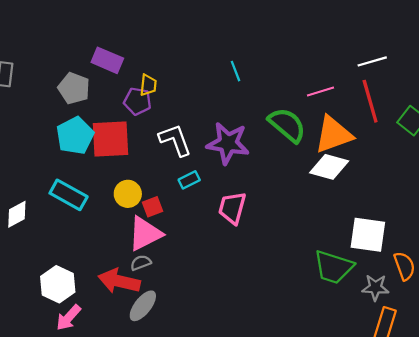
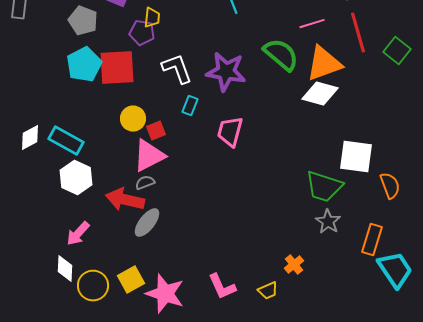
cyan rectangle: (189, 180) -> (190, 106), turned -42
cyan rectangle: (69, 195) -> (66, 141), moved
white hexagon: (58, 284) -> (76, 178), moved
gray star: (375, 288) -> (328, 222), moved, turned 30

